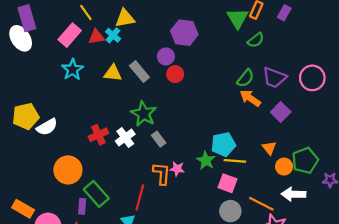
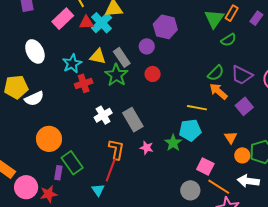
cyan cross: (113, 35) -> (101, 23), size x1.5
white ellipse: (21, 38) -> (35, 51), moved
cyan star: (73, 70) -> (72, 63), moved
red circle: (175, 74) -> (153, 74), moved
green star: (144, 114) -> (116, 75), moved
red cross: (98, 135) -> (84, 83), moved
gray rectangle: (159, 139) -> (133, 120), size x1.6
yellow line: (235, 161) -> (197, 108), moved
orange L-shape: (162, 174) -> (116, 149), moved
pink square: (228, 183) -> (205, 167), moved

